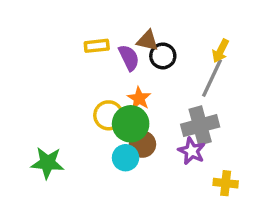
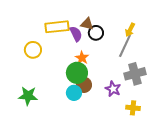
yellow rectangle: (97, 46) -> (57, 27), size x1.6
yellow circle: (109, 115) -> (33, 50), moved
gray cross: (200, 126) -> (135, 74), moved

